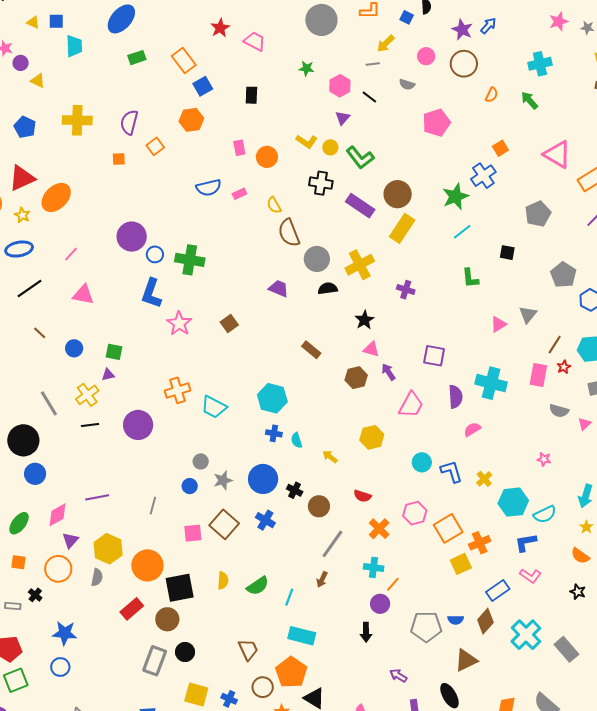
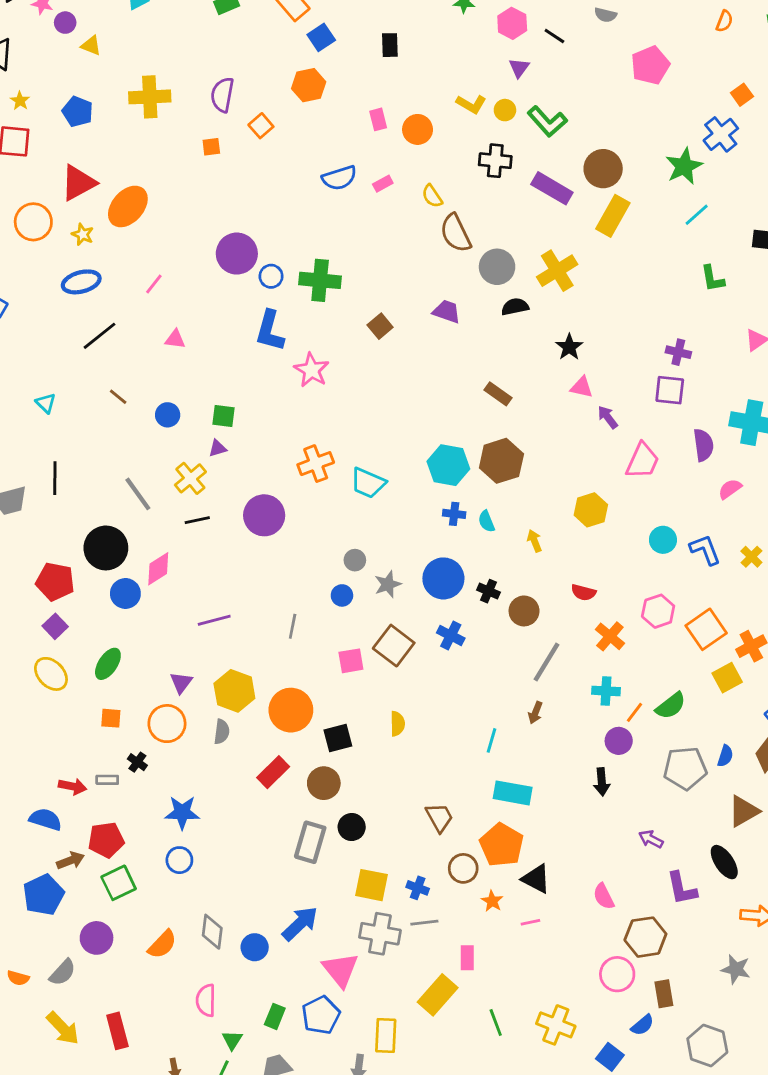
purple cross: (406, 290) -> (678, 352), moved
pink triangle: (83, 295) -> (175, 339), size x0.7
brown square: (229, 324) -> (380, 326), moved
brown hexagon: (356, 378) -> (501, 461), moved, size x1.4
yellow arrow: (330, 457) -> (534, 541), turned 35
pink diamond: (57, 515) -> (158, 569), moved
green semicircle: (258, 586) -> (671, 706), moved
black square: (180, 588) -> (338, 738), size x0.7
blue semicircle: (456, 620) -> (725, 756), turned -70

